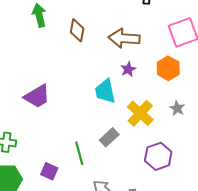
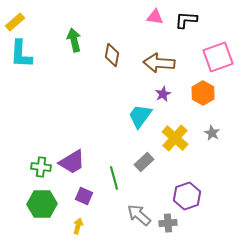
cyan trapezoid: (105, 91) -> (140, 116), turned 48
purple trapezoid: (37, 96) -> (72, 162), moved
purple hexagon: (158, 156) -> (187, 196), moved

